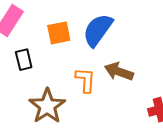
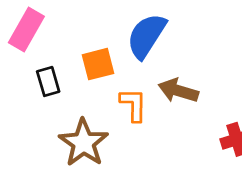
orange square: (59, 33) -> (98, 64), moved

